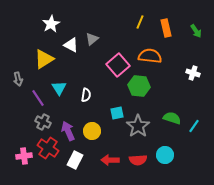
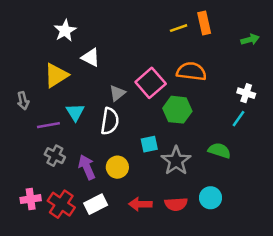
yellow line: (140, 22) -> (179, 28), turned 48
orange rectangle: (166, 28) -> (204, 23), moved
green arrow: (196, 31) -> (250, 40), turned -72
gray triangle: (92, 39) -> (117, 93), moved
white semicircle: (86, 95) -> (110, 121), size x1.5
purple line: (38, 98) -> (48, 125), turned -66
cyan line: (194, 126) -> (239, 119), moved
red cross: (48, 148) -> (61, 204), moved
white rectangle: (75, 160) -> (96, 204), turned 36

